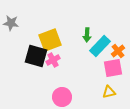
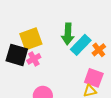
green arrow: (87, 35) -> (68, 34), size x1.5
pink square: (113, 68) -> (94, 78), moved, turned 30

